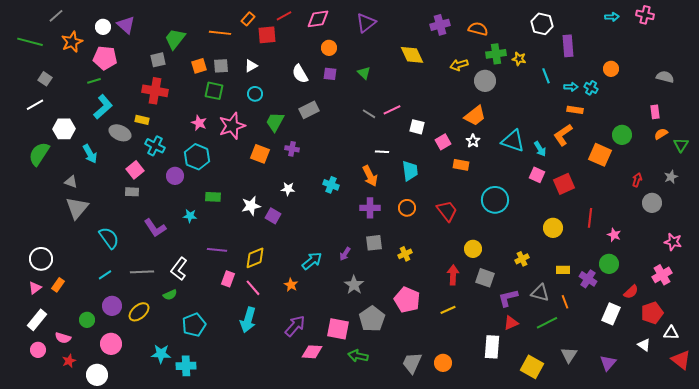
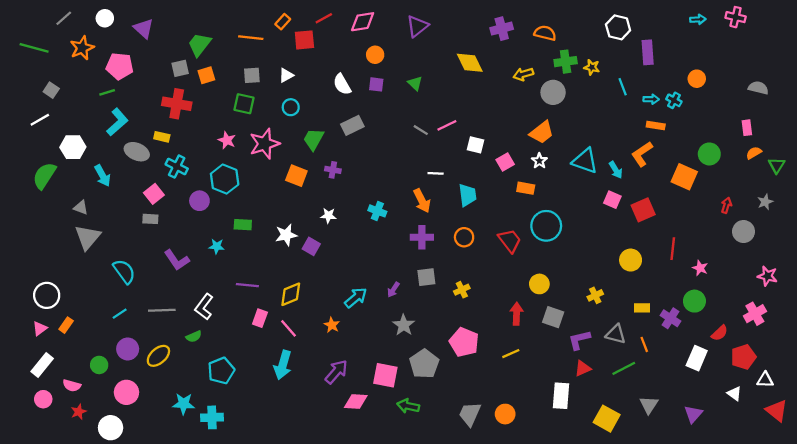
white circle: (103, 27) -> (105, 18), moved
orange square: (199, 66) -> (206, 75), moved
cyan circle: (495, 200) -> (546, 226), moved

